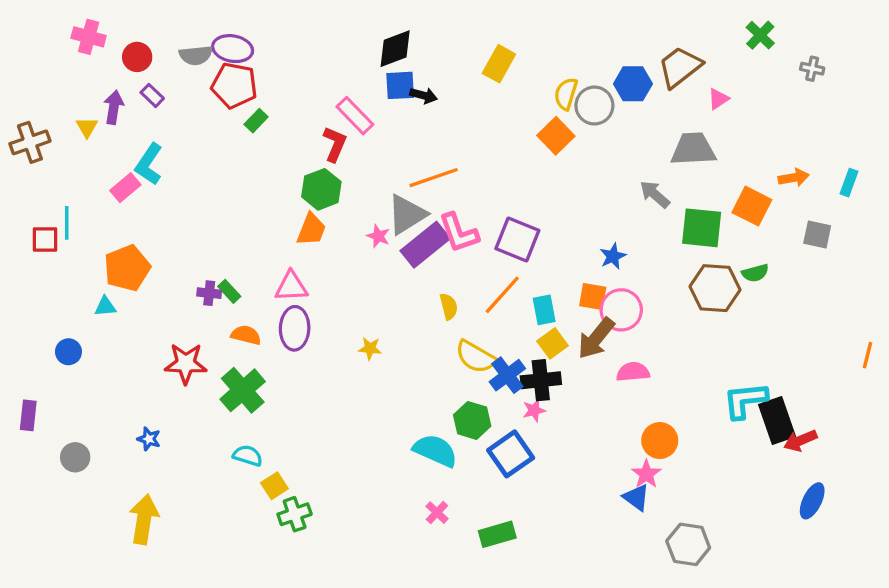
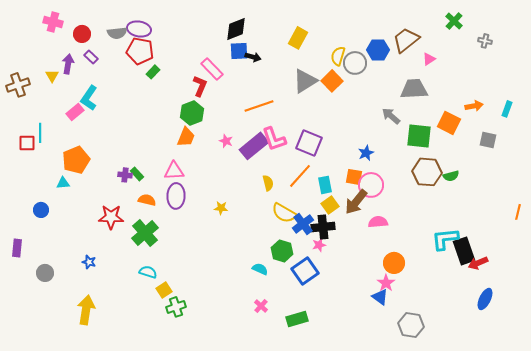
gray triangle: (407, 214) -> (305, 81), moved
green semicircle: (755, 273) -> (451, 176), moved
cyan semicircle: (435, 451) -> (260, 269), size x0.6

